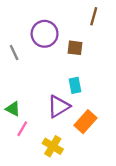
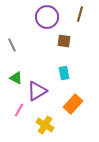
purple circle: (45, 34) -> (47, 17), moved
purple triangle: (59, 106) -> (37, 91), moved
green triangle: (13, 109) -> (16, 78), moved

